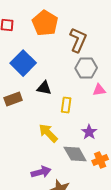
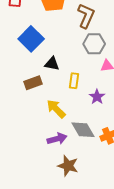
brown rectangle: (13, 99) -> (33, 83), moved
purple star: (89, 132) -> (97, 97), moved
purple arrow: (41, 172) -> (57, 139), moved

